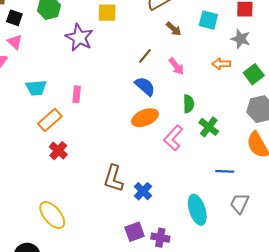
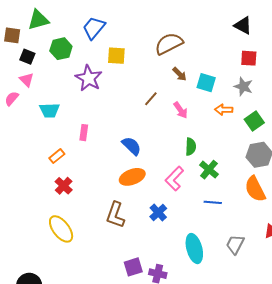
cyan square: (208, 20) -> (206, 83), moved
blue semicircle: (145, 86) -> (131, 146), moved
cyan trapezoid: (36, 88) -> (49, 110), moved
orange ellipse: (145, 118) -> (132, 177), moved
orange rectangle: (50, 120) -> (57, 156), size x0.7
blue line: (225, 171) -> (213, 202), moved
blue cross: (143, 191) -> (158, 212), moved
yellow ellipse: (52, 215) -> (61, 229), moved

